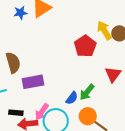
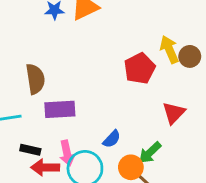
green arrow: (87, 92) -> (150, 153), moved
pink arrow: (42, 112) -> (67, 153), turned -54

